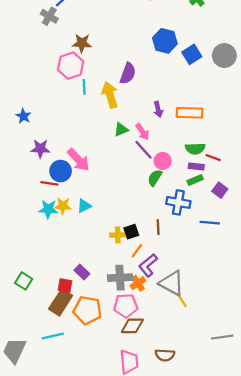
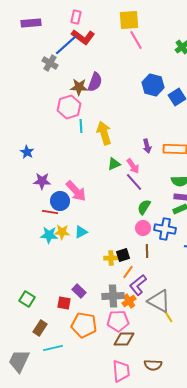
purple semicircle: (128, 73) -> (95, 82), moved
pink circle: (163, 161) -> (143, 228), moved
brown rectangle: (61, 302) -> (40, 328), moved, size x0.7

